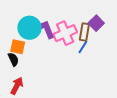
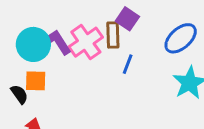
orange square: (18, 47) -> (36, 81), moved
blue line: (83, 47) -> (128, 64), moved

